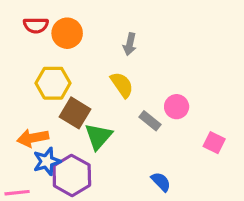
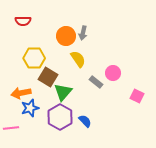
orange circle: (67, 33) -> (66, 36), moved
purple hexagon: (72, 175) -> (60, 117), moved
blue semicircle: (161, 182) -> (85, 121), moved

